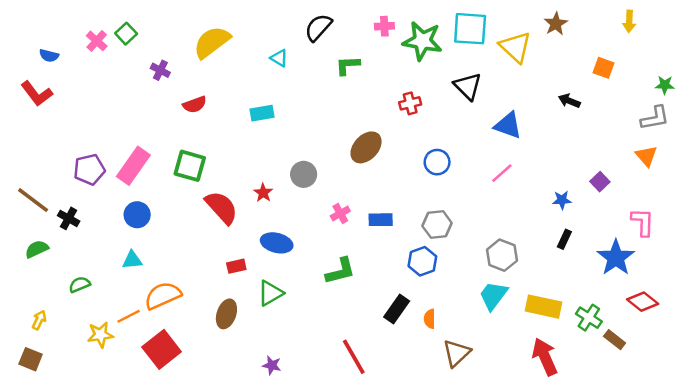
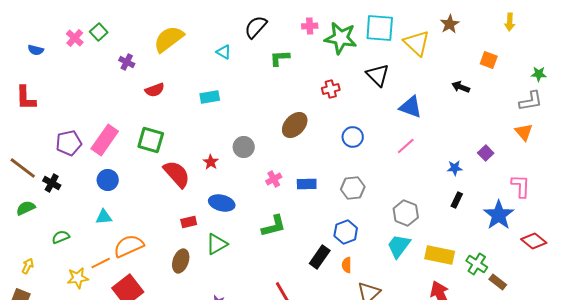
red L-shape: (37, 94) -> (26, 98), moved, turned 36
blue hexagon: (422, 261) -> (346, 232), moved
red diamond: (643, 302) -> (534, 241), moved

